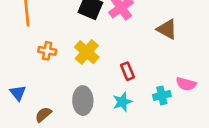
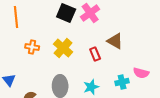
brown triangle: (167, 29) -> (115, 41), moved
red rectangle: (127, 71) -> (95, 54), moved

